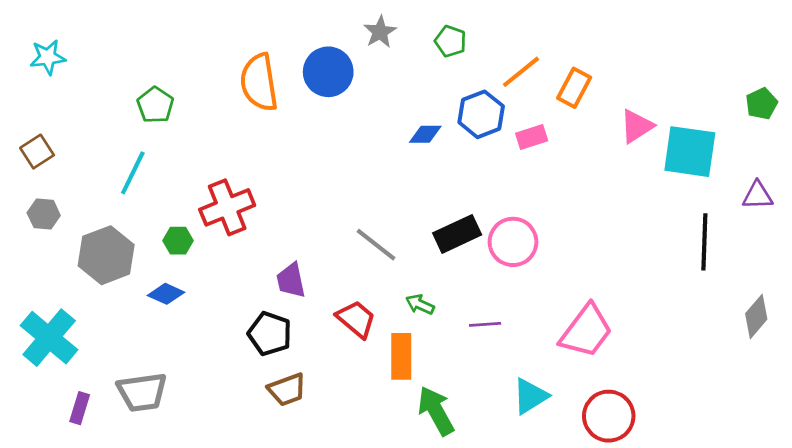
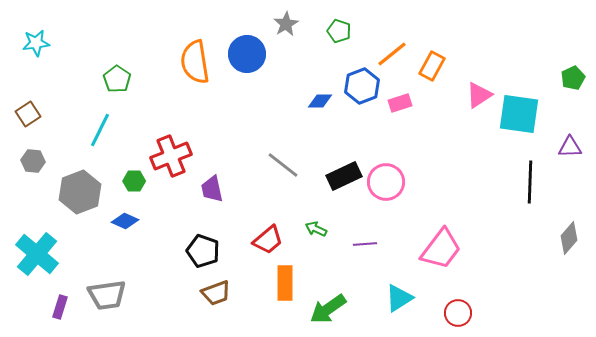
gray line: (376, 245) -> (283, 165), moved
purple trapezoid: (291, 280) -> (212, 189), moved
red trapezoid: (356, 319) -> (268, 240), turned 100
orange rectangle: (401, 356) -> (285, 283), moved
green arrow: (436, 411) -> (328, 309), turned -96
red circle: (609, 416) -> (458, 313), size x0.7

